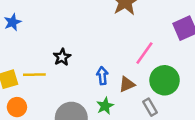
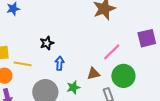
yellow line: (34, 75) -> (23, 64), moved
blue arrow: (102, 76) -> (60, 63), moved

